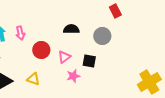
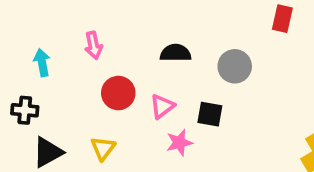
red rectangle: (115, 11) -> (282, 19), moved, turned 40
pink arrow: (20, 33) -> (93, 45), moved
yellow triangle: (33, 79) -> (103, 148), turned 48

